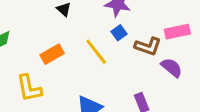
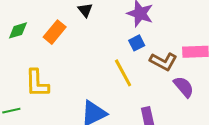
yellow line: (96, 52) -> (123, 73), moved
orange rectangle: (52, 54) -> (55, 32), moved, turned -30

